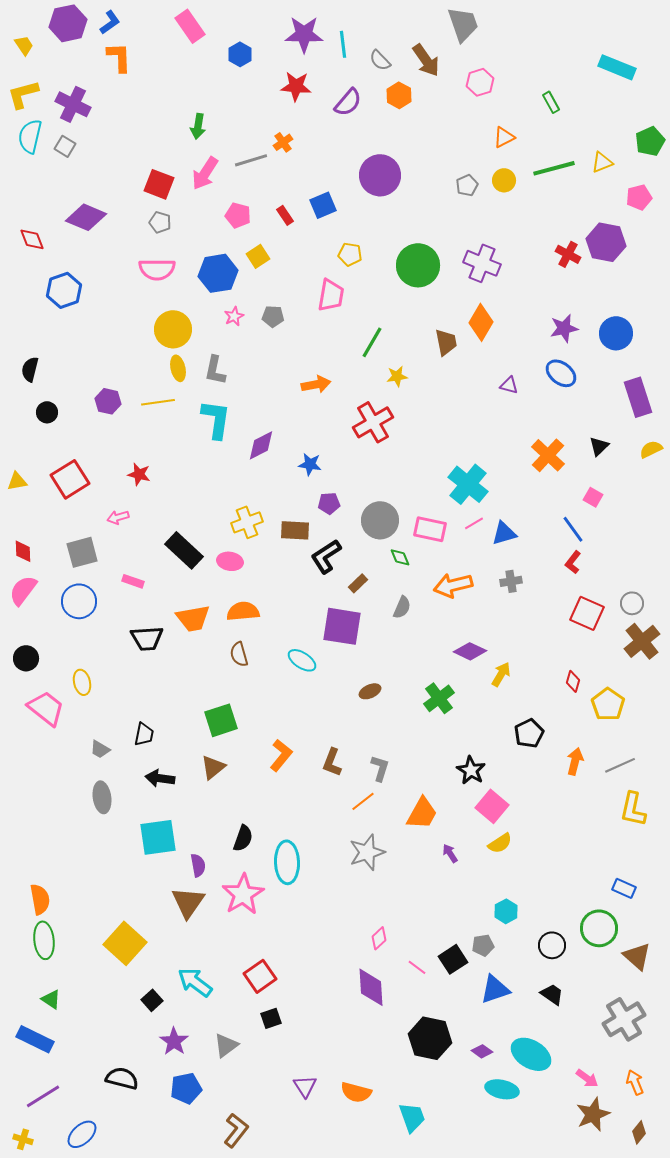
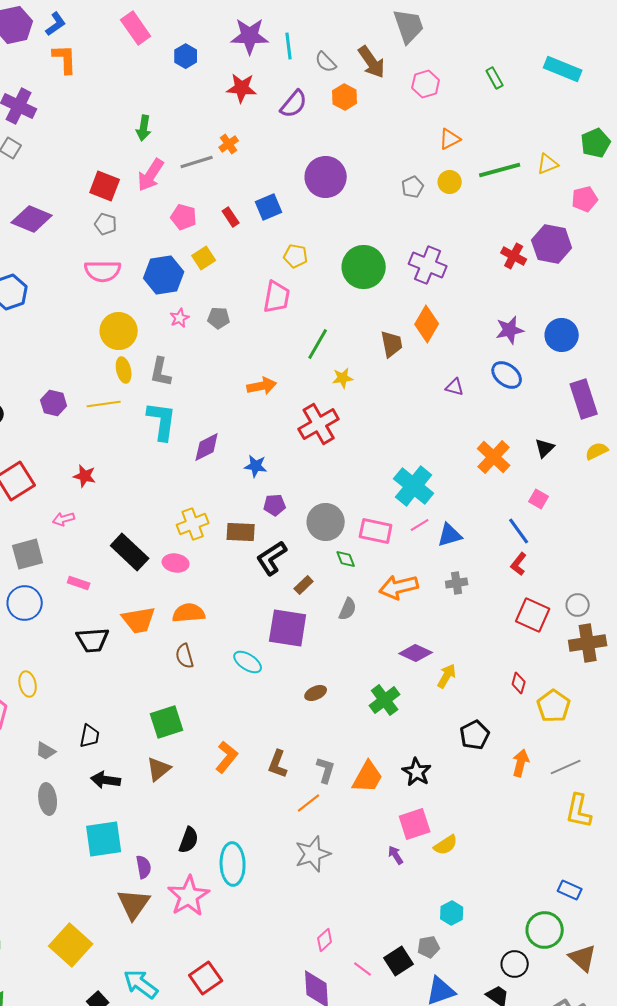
green rectangle: (551, 102) -> (495, 78), moved
brown cross: (642, 641) -> (588, 643), turned 30
pink square: (492, 806) -> (415, 824), moved, turned 32
orange trapezoid: (422, 813) -> (368, 777), moved
black circle: (552, 945) -> (515, 964), moved

